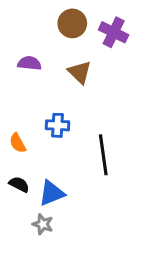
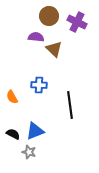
purple semicircle: (29, 63) -> (36, 37), moved
black semicircle: (19, 184) -> (13, 134), moved

